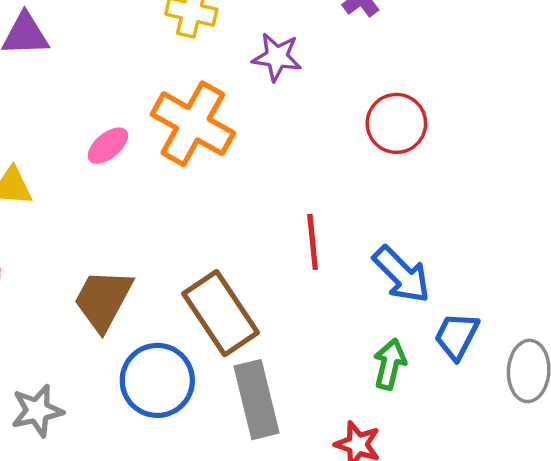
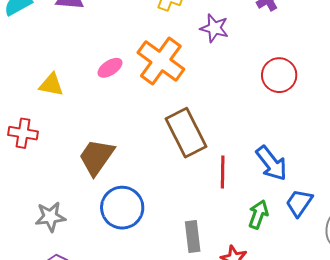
red line: (313, 242) -> (223, 172), moved
brown rectangle: (221, 313) -> (186, 133), moved
gray rectangle: (257, 400) -> (193, 236), moved, size x0.7

